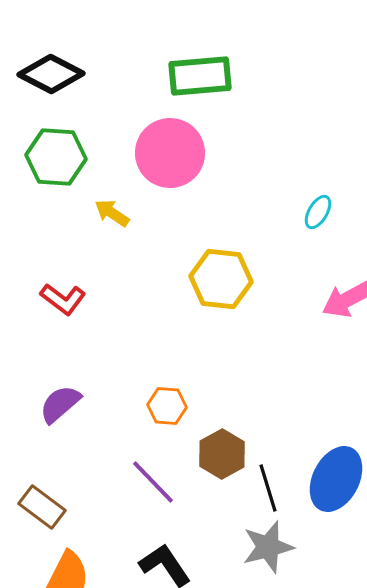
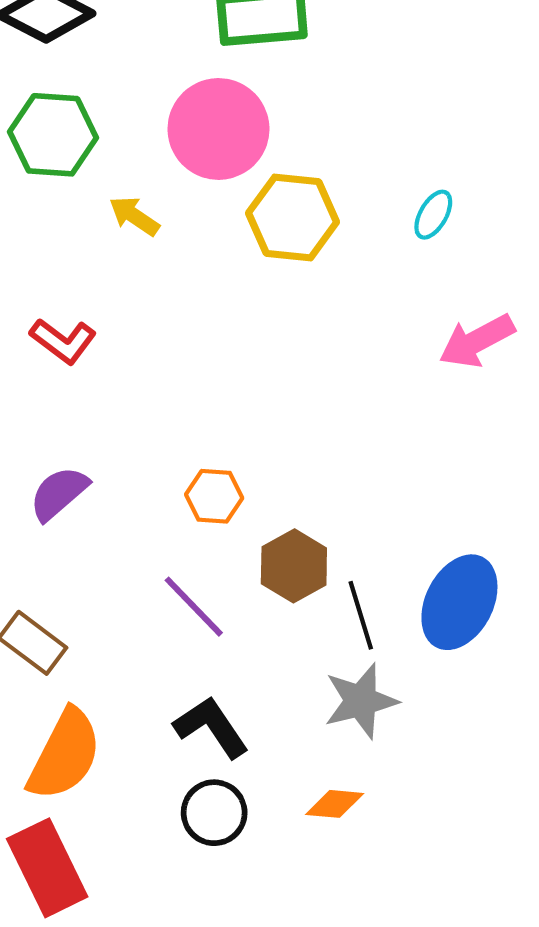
yellow hexagon: (221, 279) -> (293, 218), moved

